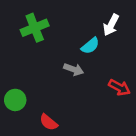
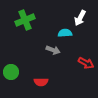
cyan semicircle: (90, 46) -> (65, 33), turned -144
red semicircle: (49, 122) -> (41, 82), moved, turned -40

